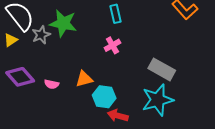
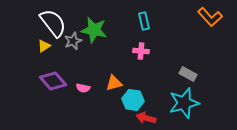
pink cross: (112, 45) -> (141, 51), turned 35
gray rectangle: (162, 69) -> (188, 74), size x0.7

